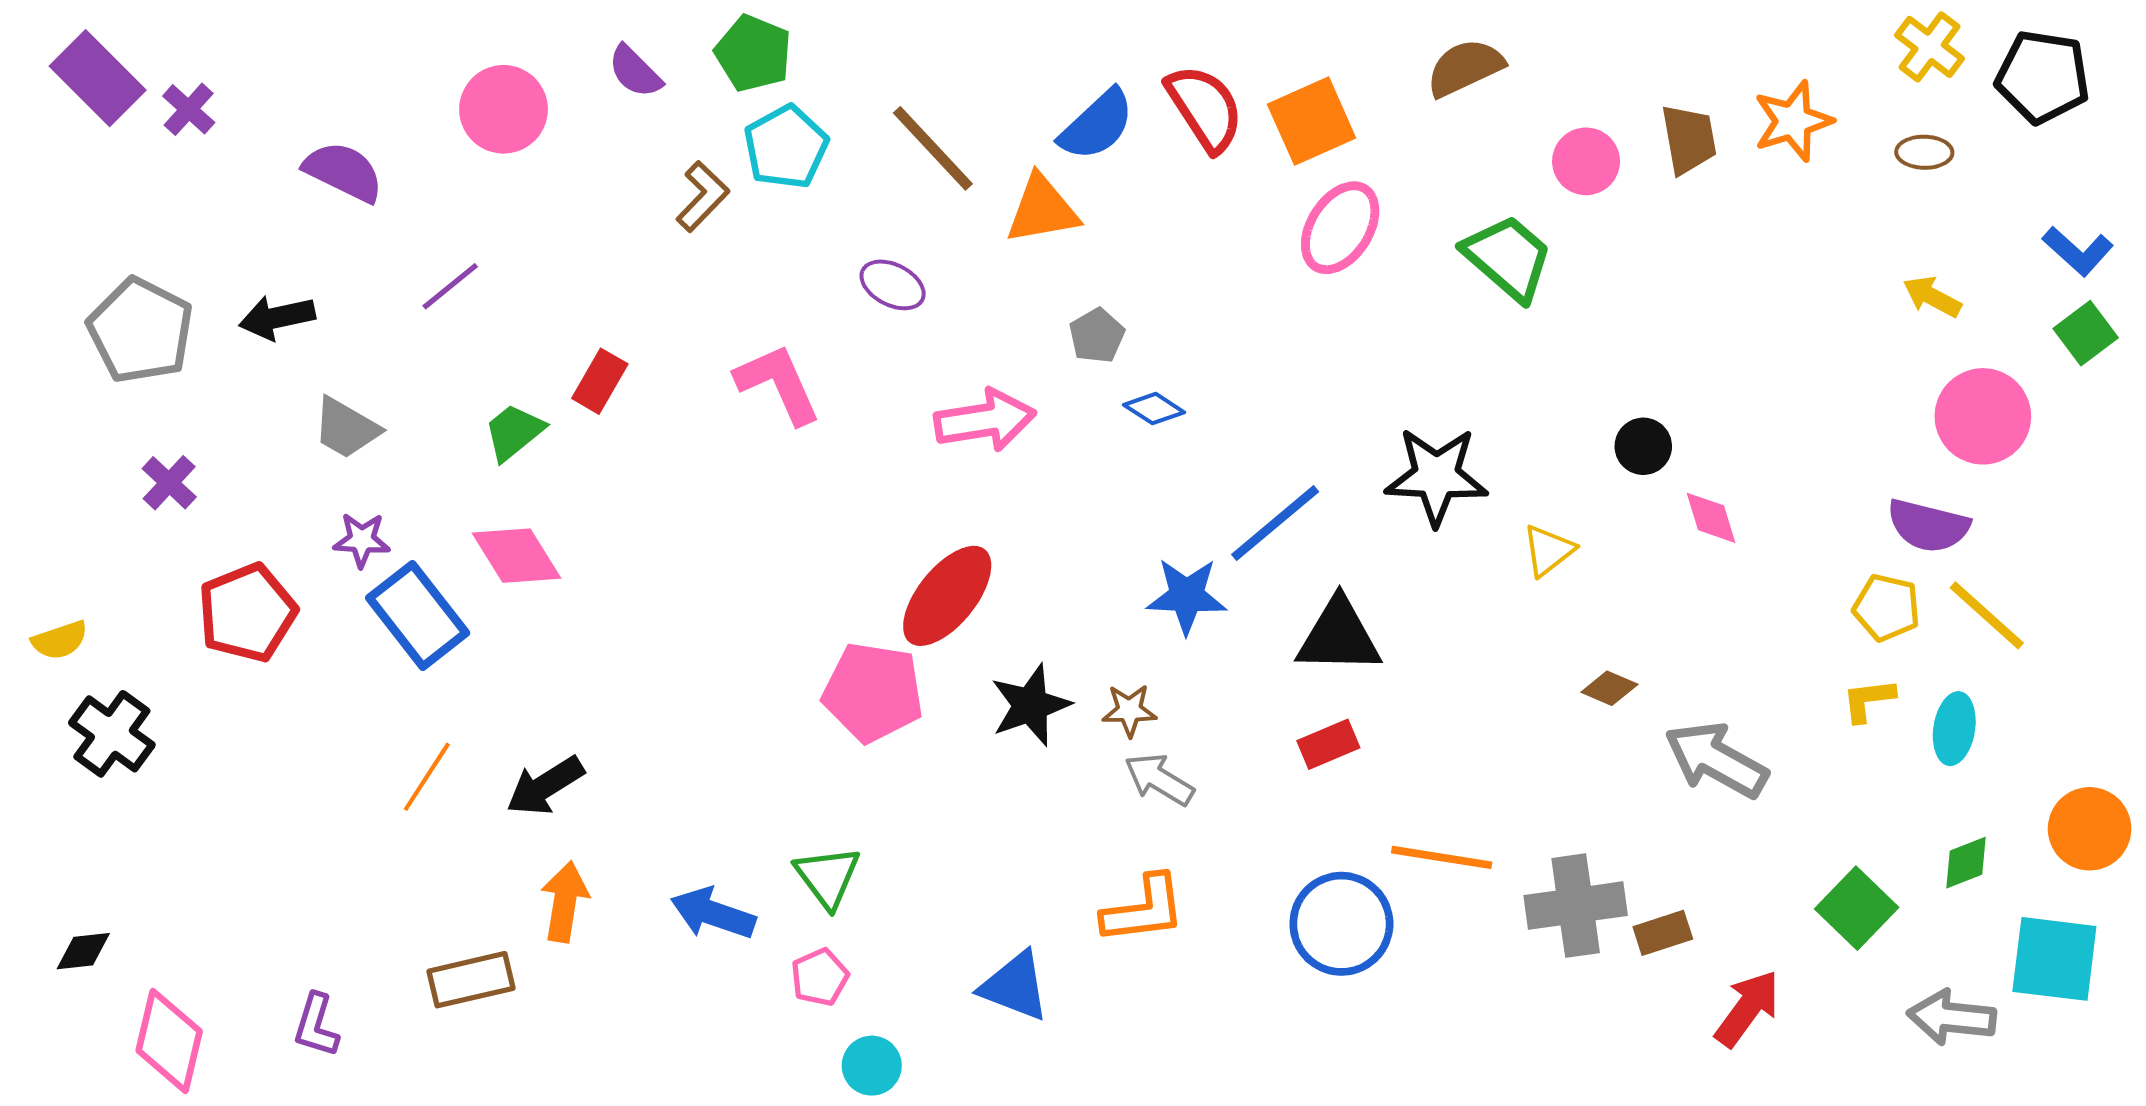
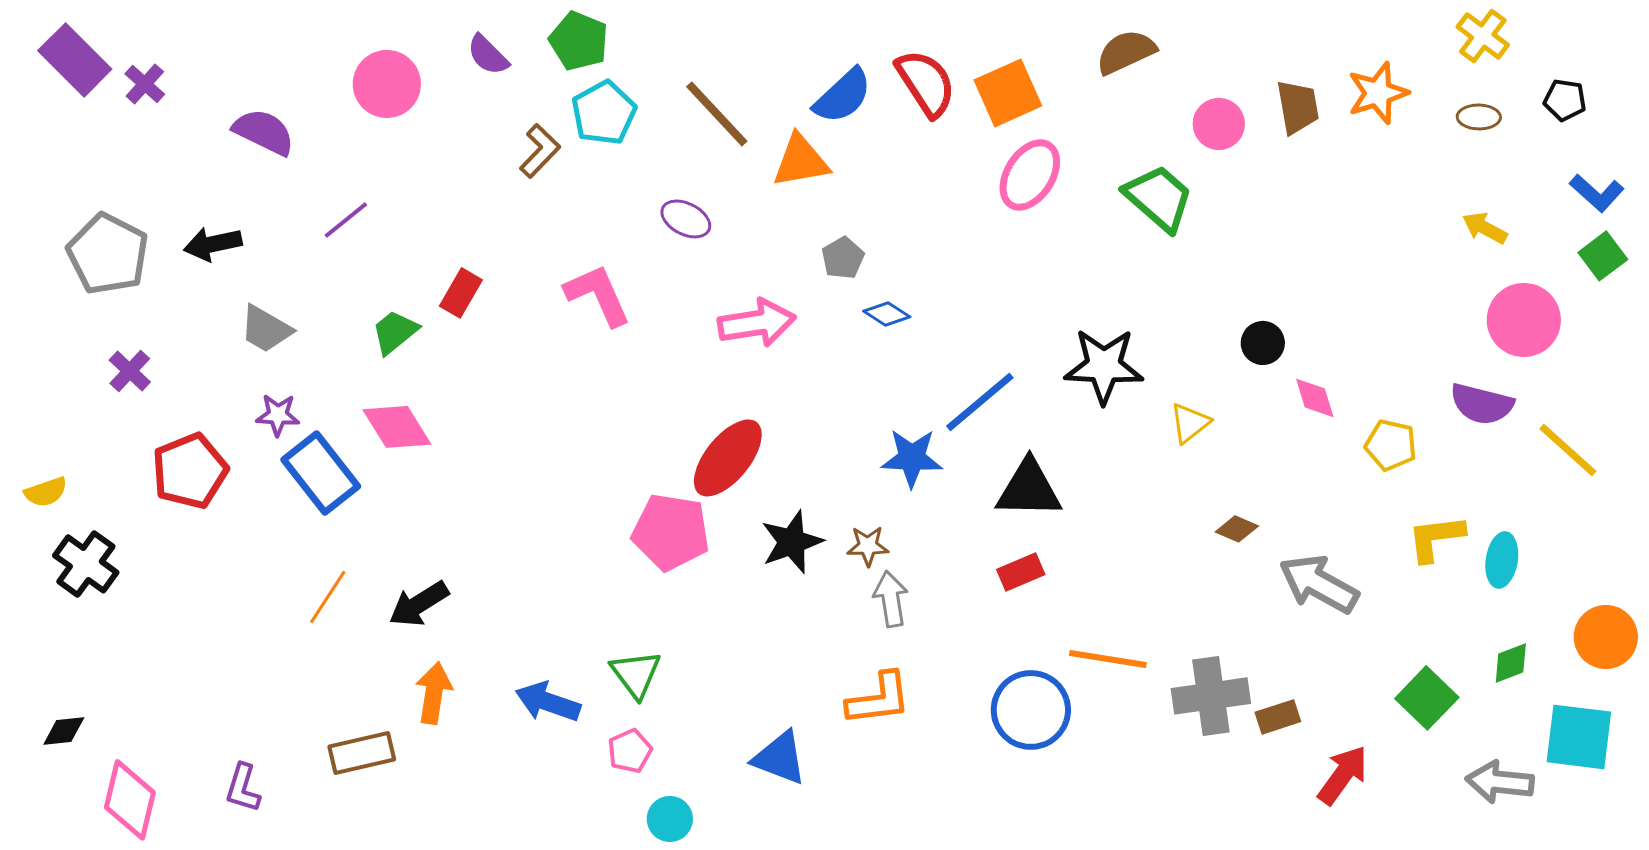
black pentagon: (2043, 77) -> (1565, 100), moved, size x0.6
yellow pentagon: (1887, 608) -> (1391, 445), moved
yellow line: (1987, 615) -> (1568, 450), moved
yellow L-shape: (1868, 700) -> (1436, 538), size x1.4
gray arrow: (1159, 779) -> (891, 599), turned 50

